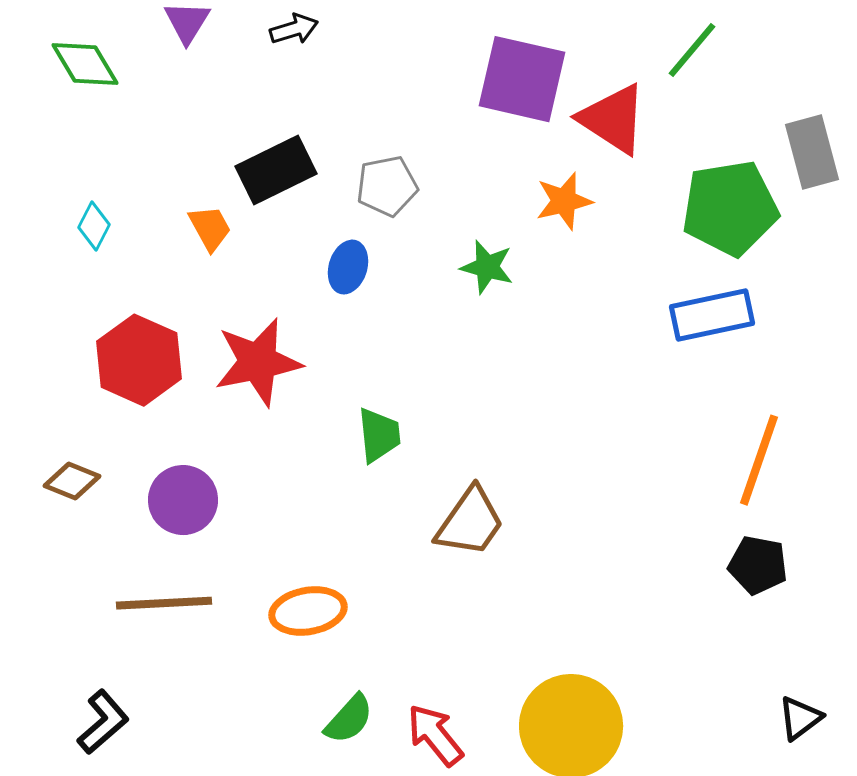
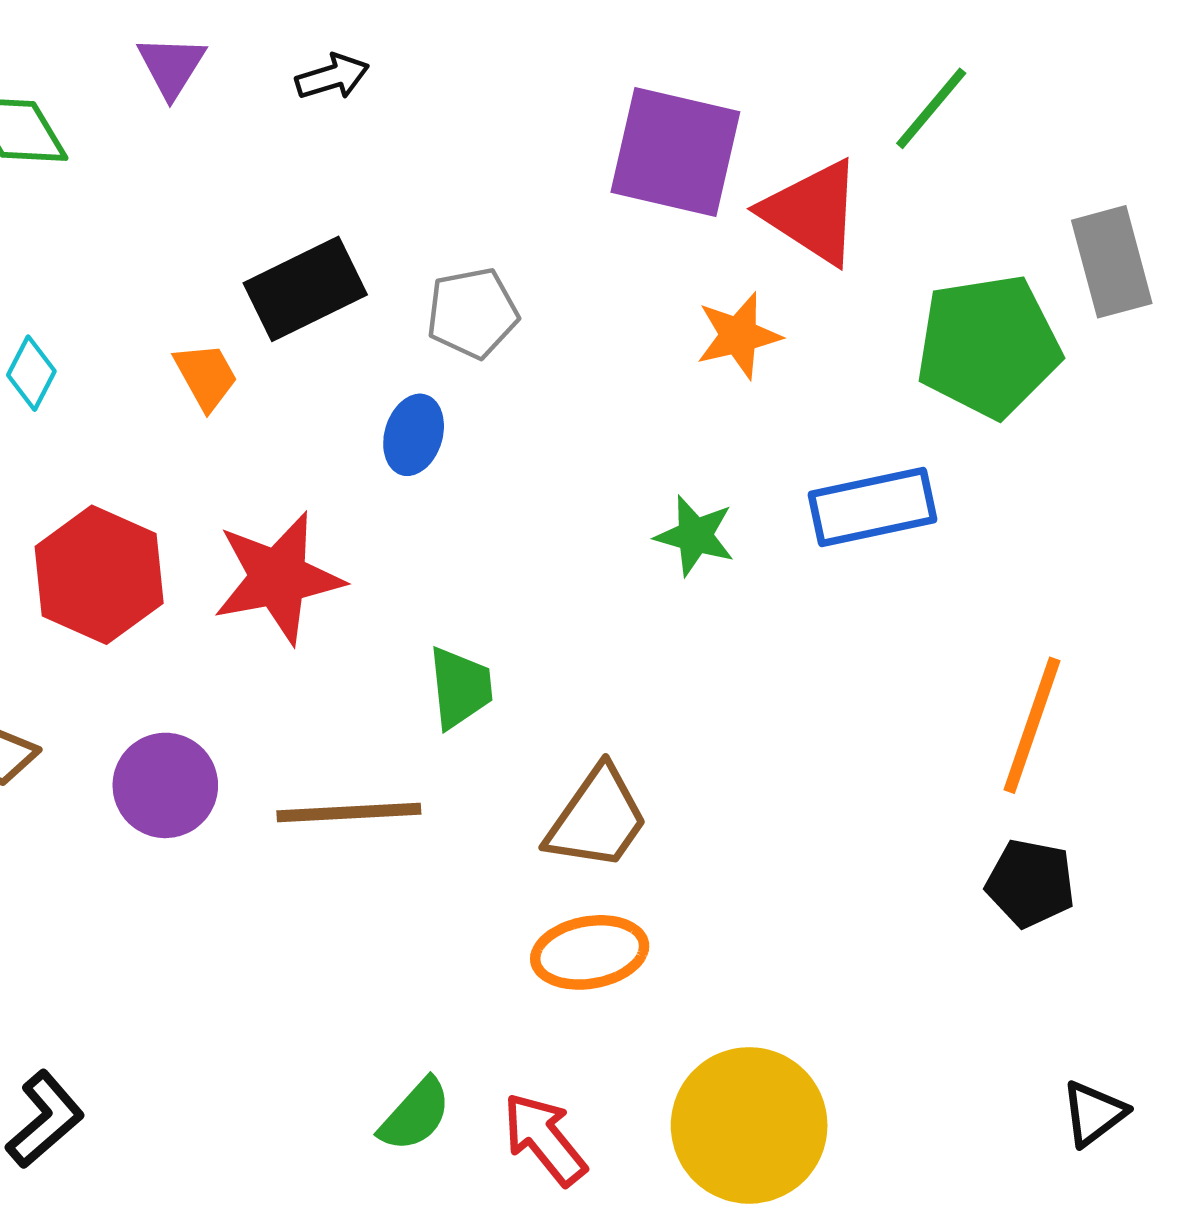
green star: (487, 267) -> (695, 536), moved
blue rectangle: (712, 315) -> (872, 507), moved
brown line: (164, 603) -> (349, 812), moved
orange ellipse: (308, 611) -> (590, 952), moved

